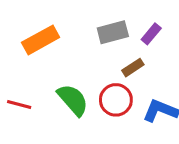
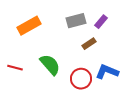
red circle: (116, 100) -> (81, 79), moved

